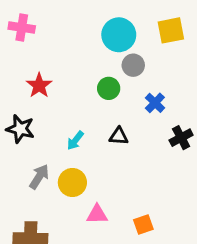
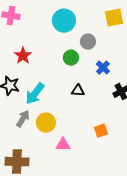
cyan circle: (119, 35) -> (64, 21), moved
cyan arrow: (75, 140) -> (35, 94), moved, size x1.6
orange square: (143, 225) -> (101, 131), moved

